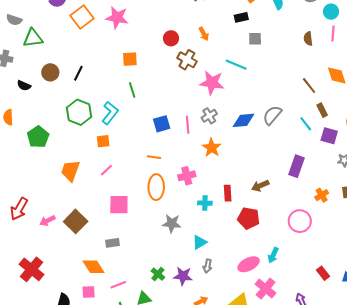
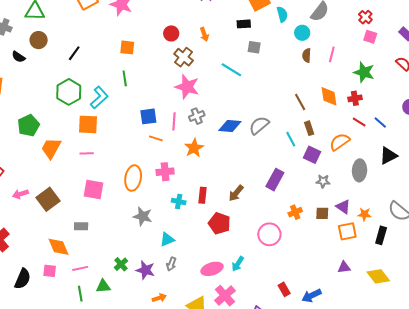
cyan circle: (331, 12) -> (302, 33), moved
brown circle: (50, 72) -> (39, 40), moved
pink star: (212, 83) -> (187, 87), moved
green pentagon: (38, 137) -> (28, 125), moved
orange square: (103, 141) -> (88, 124), size x1.5
orange line: (154, 157) -> (156, 138), moved
pink line: (106, 170) -> (87, 153), turned 32
brown arrow: (260, 186) -> (236, 193), turned -36

